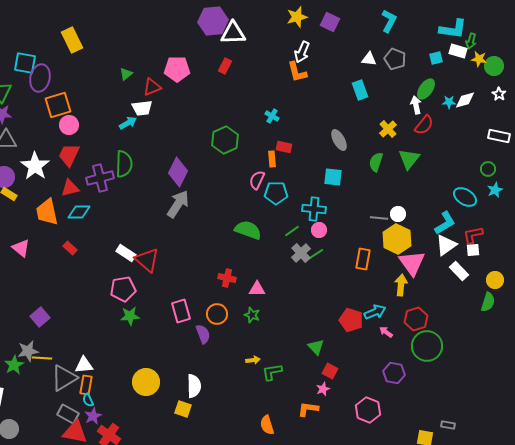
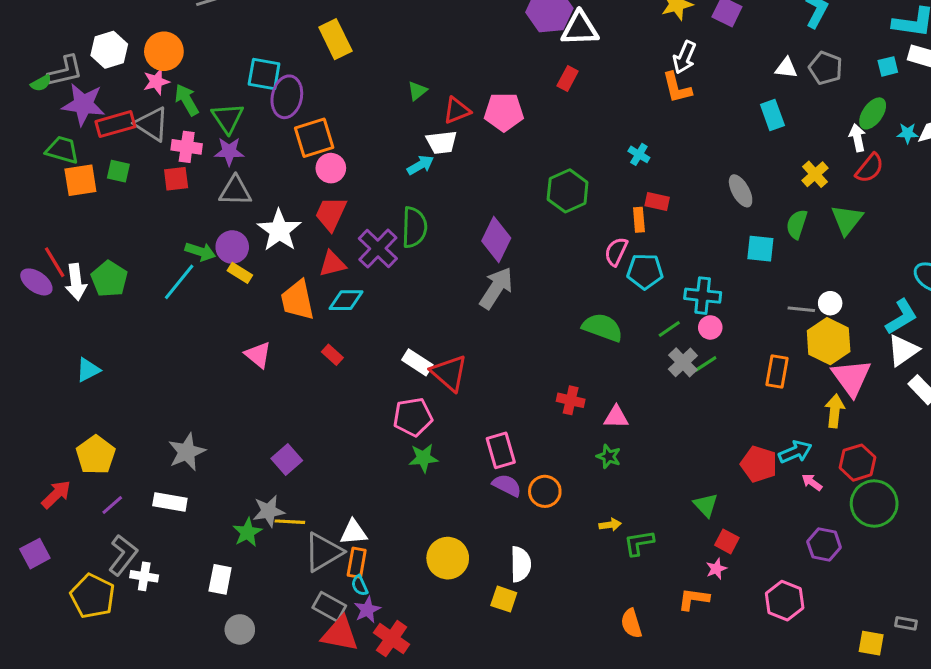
pink pentagon: (177, 69) -> (504, 112), moved
cyan square: (333, 177) -> (760, 249), moved
purple cross: (100, 178) -> (378, 249), turned -32
orange circle: (217, 314) -> (545, 491), moved
purple semicircle: (203, 334) -> (507, 485), moved, turned -42

